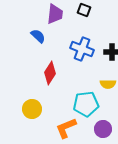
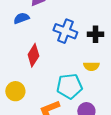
blue semicircle: (38, 36) -> (21, 18), turned -63

